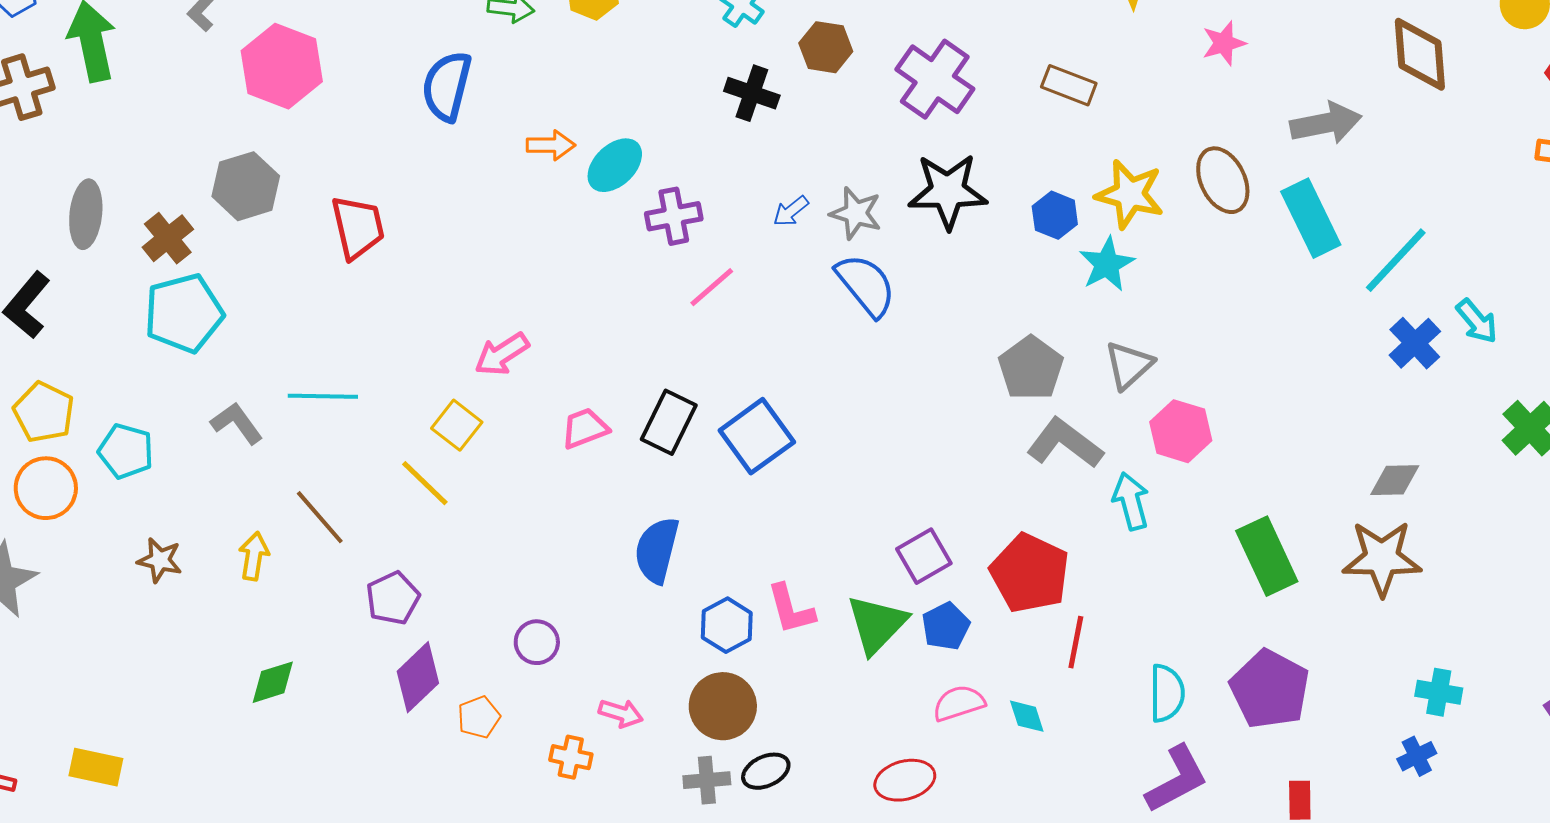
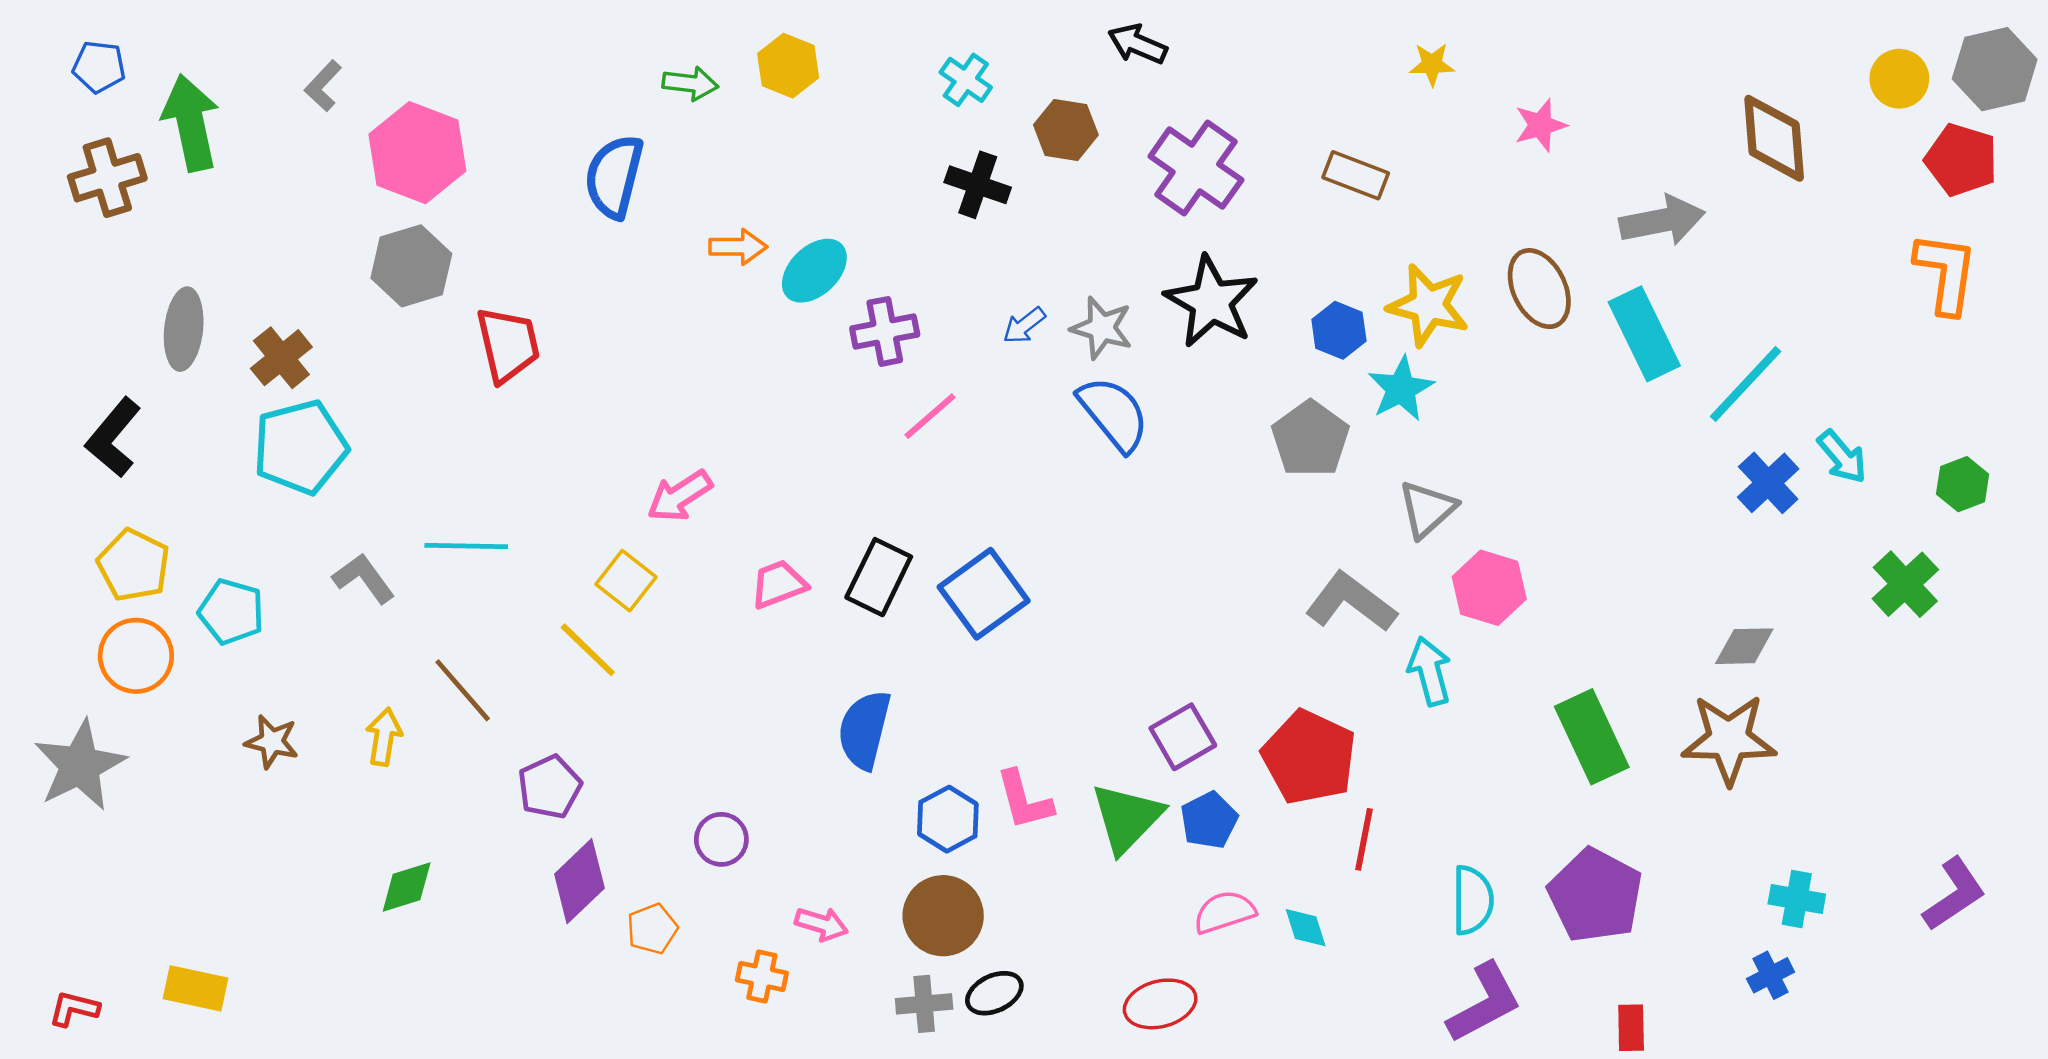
gray hexagon: (246, 186) -> (411, 266), moved
black star: (948, 191) -> (1211, 302), turned 30
gray pentagon: (1031, 368) -> (1310, 439), moved

